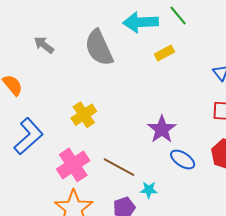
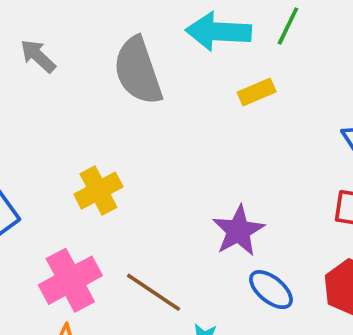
green line: (178, 16) -> (288, 26), turned 60

